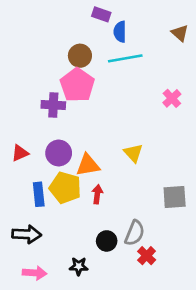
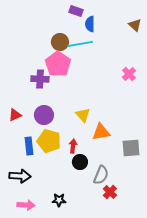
cyan line: (125, 58) -> (80, 44), moved
yellow triangle: (133, 153) -> (83, 115), moved
orange triangle: (88, 165) -> (101, 132), moved
black circle: (107, 241) -> (80, 162), moved

